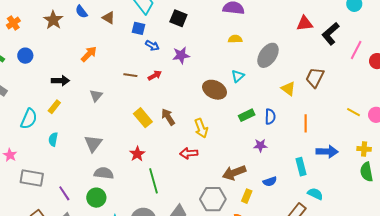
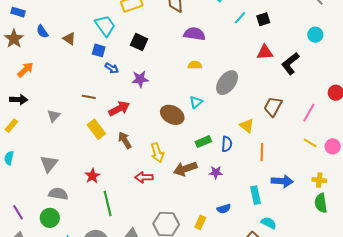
pink line: (356, 50) -> (309, 113), moved
orange arrow: (89, 54) -> (25, 70), moved
red arrow: (155, 75) -> (119, 109), moved, size x1.5
yellow triangle: (288, 89) -> (247, 126), moved
yellow rectangle: (143, 118) -> (96, 129), moved
brown arrow: (234, 173) -> (185, 169), moved

